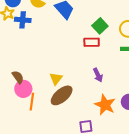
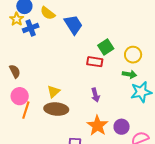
blue cross: (23, 20) -> (31, 28), turned -35
brown semicircle: (18, 77) -> (15, 71), moved
brown ellipse: (62, 95) -> (56, 109), turned 35

